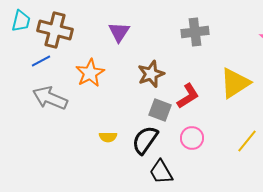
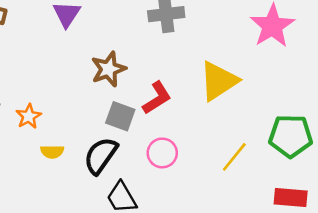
orange star: (90, 73) -> (29, 116), moved, size x0.7

